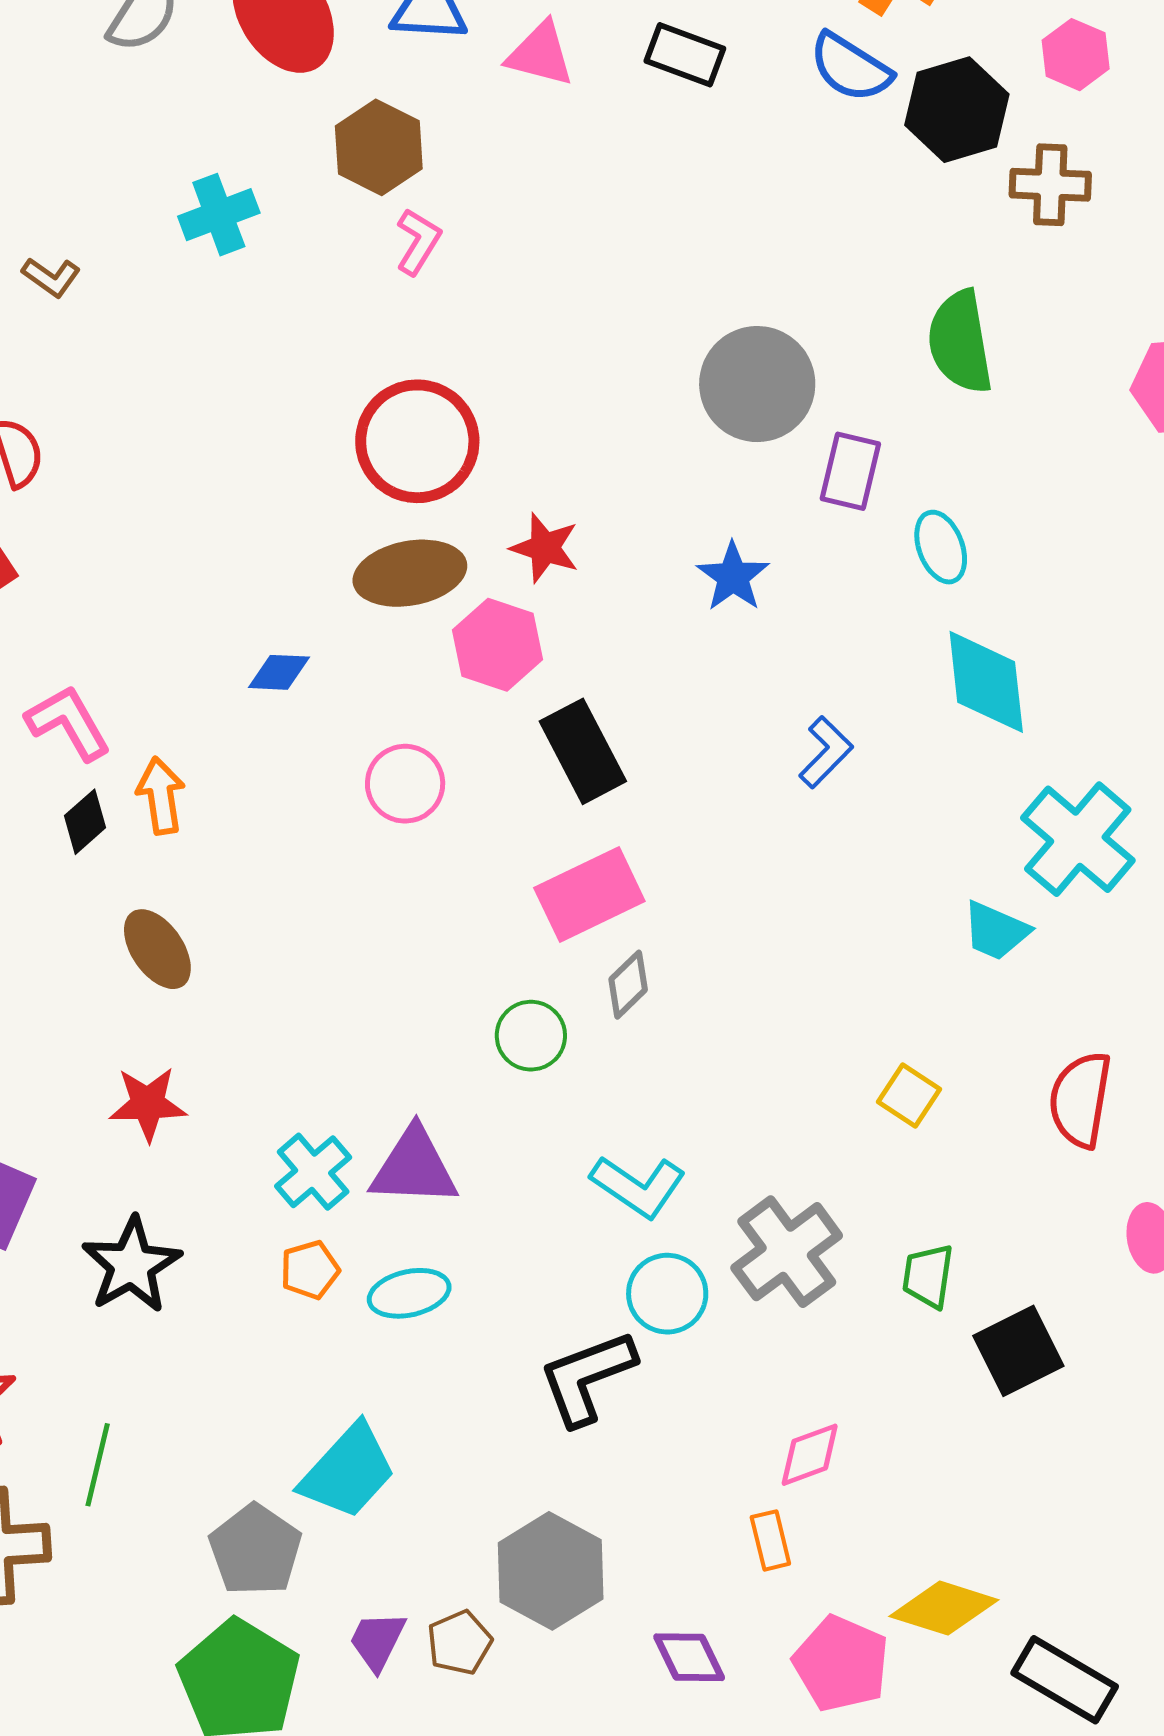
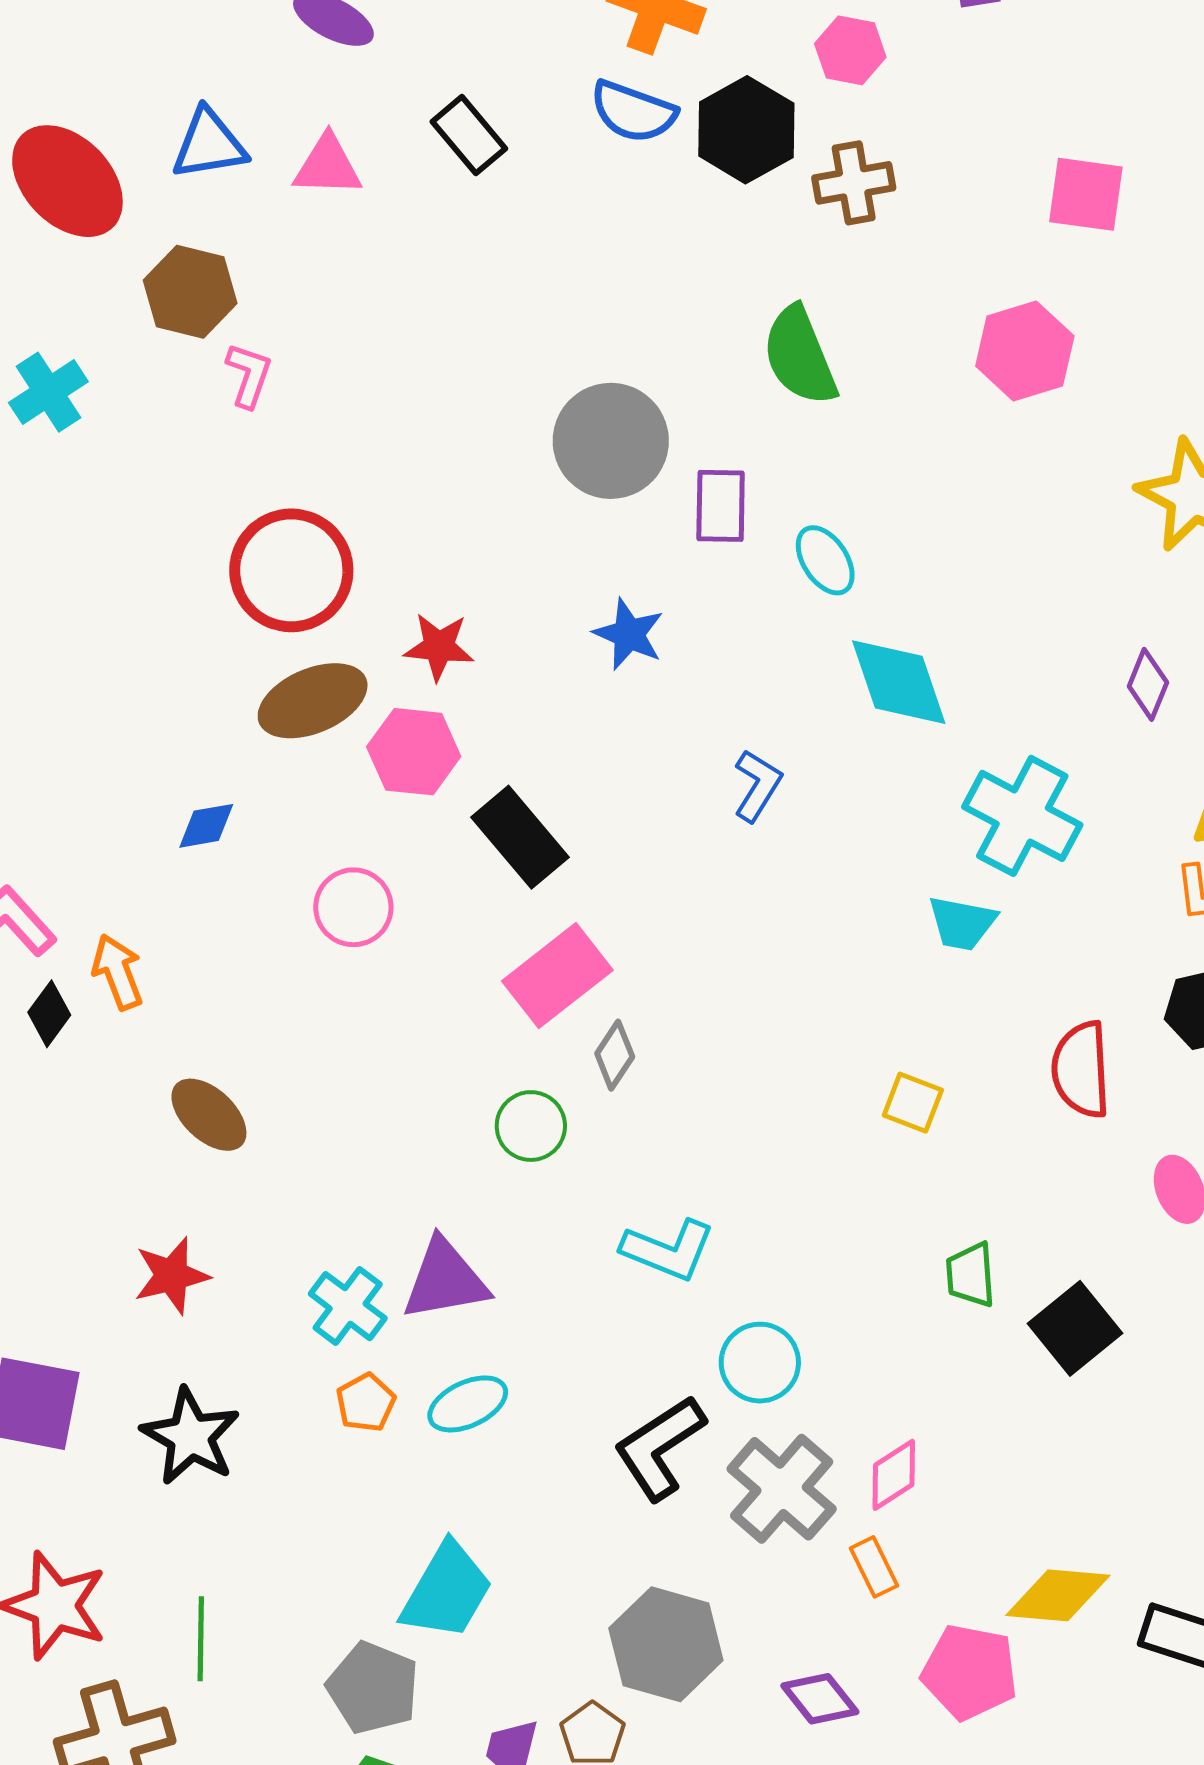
black rectangle: (685, 55) -> (469, 135), turned 42
brown ellipse: (157, 949) -> (209, 1115), moved
gray cross: (787, 1252) -> (782, 1489), moved
cyan circle: (667, 1294) -> (760, 1363), moved

